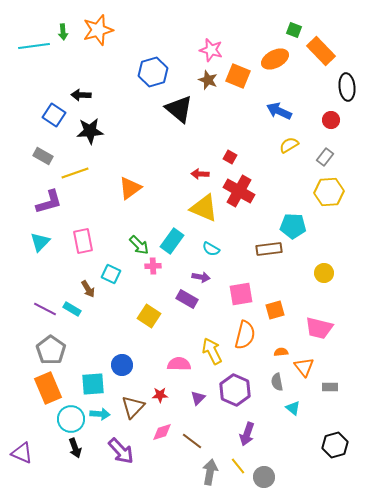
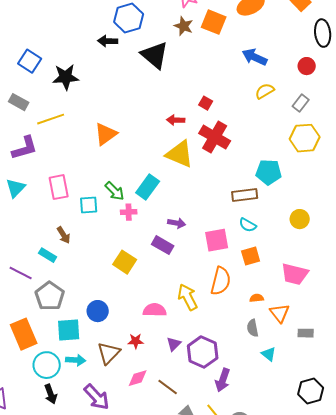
black arrow: (81, 95) -> (108, 41), moved
cyan semicircle: (211, 249) -> (248, 225), moved
cyan square: (111, 274) -> (89, 205), moved, turned -30
purple line: (45, 309) -> (21, 273), moved
gray pentagon: (51, 350) -> (50, 296), moved
purple hexagon: (235, 390) -> (203, 352), moved

